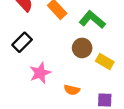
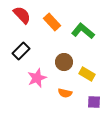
brown circle: (82, 48) -> (64, 62), moved
yellow rectangle: (105, 62) -> (87, 74), moved

